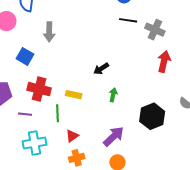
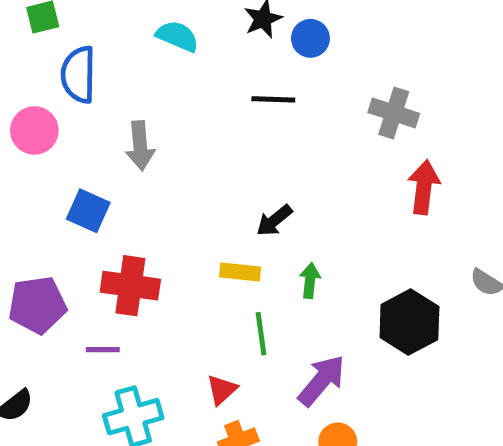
black line: (128, 20) -> (273, 99), moved
yellow rectangle: (74, 95) -> (240, 272), moved
green line: (57, 113) -> (261, 334), moved

